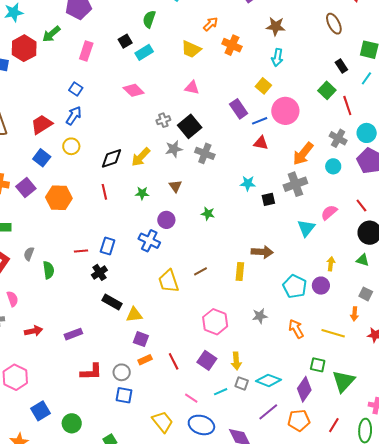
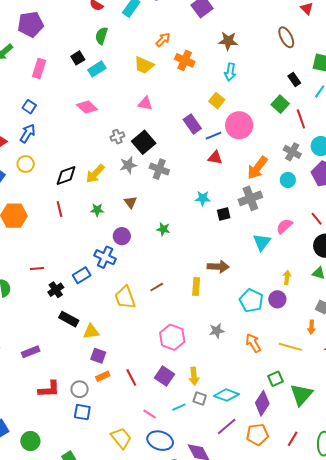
blue rectangle: (108, 246) -> (82, 275), moved, turned 42
green square: (318, 365) -> (275, 379), turned -35

